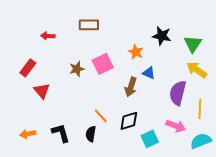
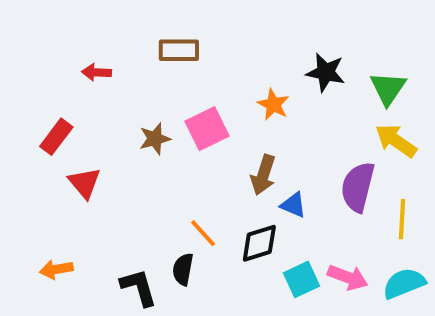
blue triangle: (149, 73) -> (293, 205), moved
pink arrow: (176, 126) -> (348, 277), moved
black L-shape: (61, 133) -> (139, 287), moved

